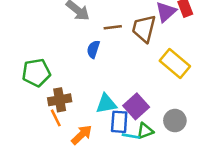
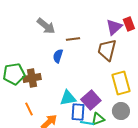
brown trapezoid: (144, 29) -> (107, 50), moved
yellow rectangle: (175, 64) -> (121, 83), moved, turned 35
brown cross: (60, 100) -> (32, 78), moved

